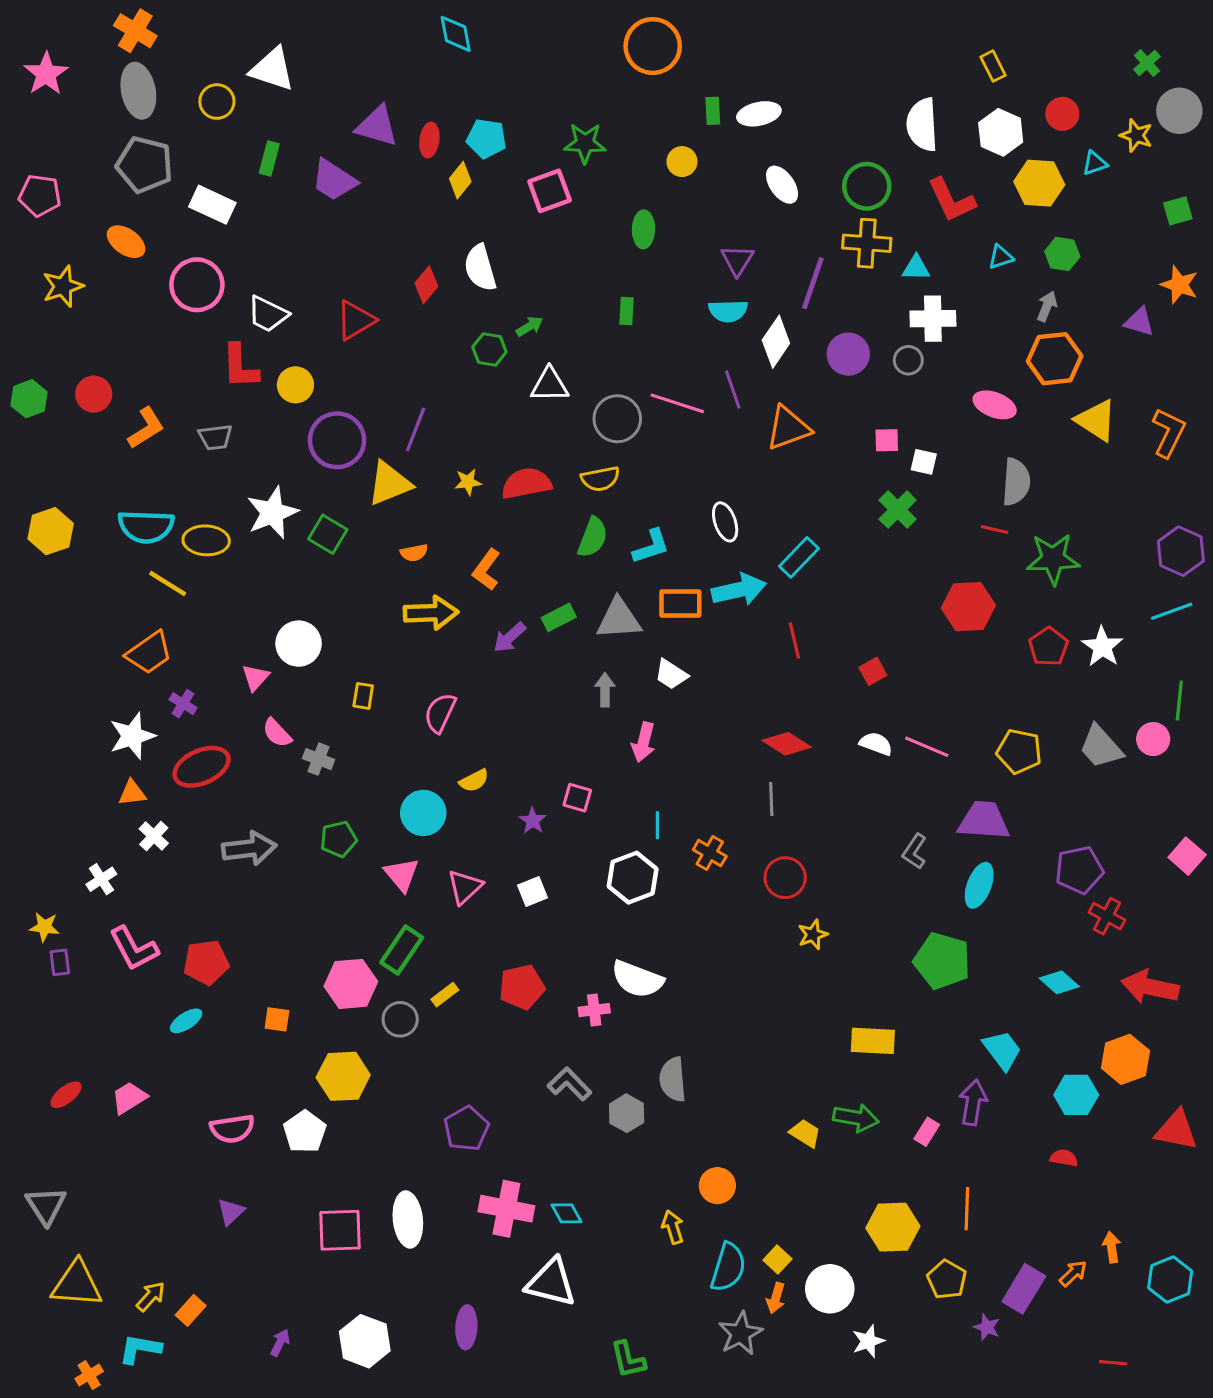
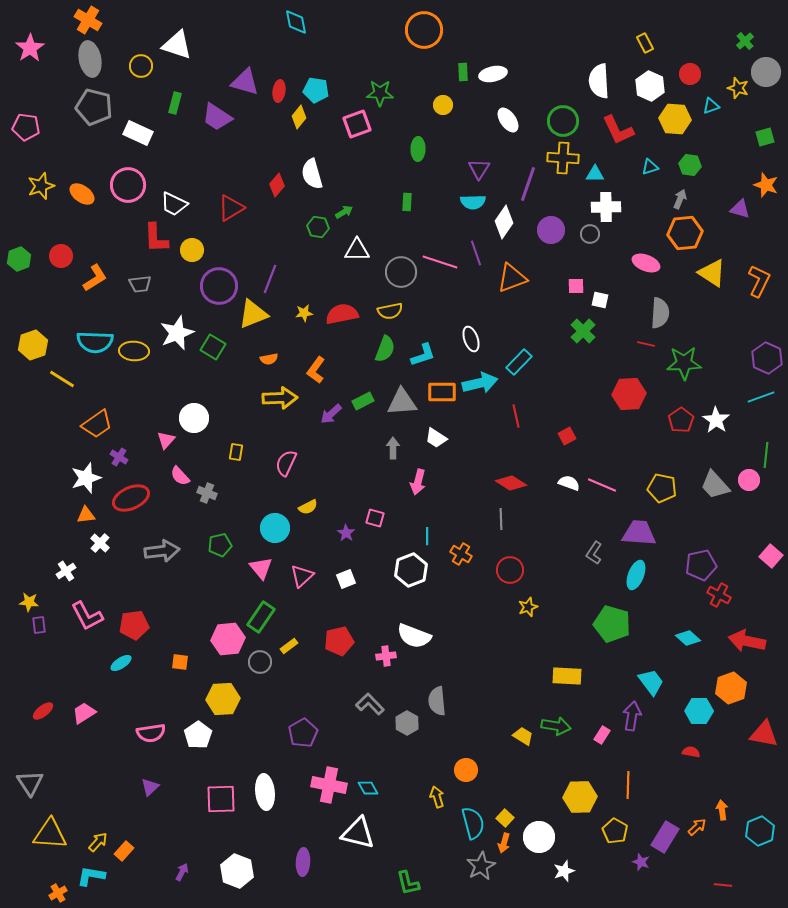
orange ellipse: (126, 242) -> (82, 194), moved
yellow line: (168, 584) -> (62, 379), moved
cyan semicircle: (728, 1267) -> (473, 823), turned -32

